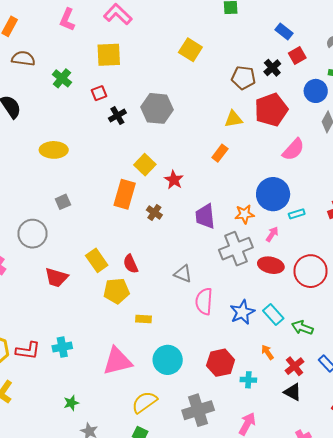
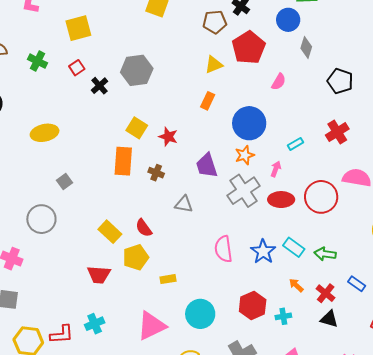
pink semicircle: (293, 149) -> (279, 82), size x0.7
blue circle: (273, 194) -> (249, 123), moved
gray triangle: (183, 274) -> (184, 204), moved
red trapezoid: (56, 277) -> (99, 275), moved

